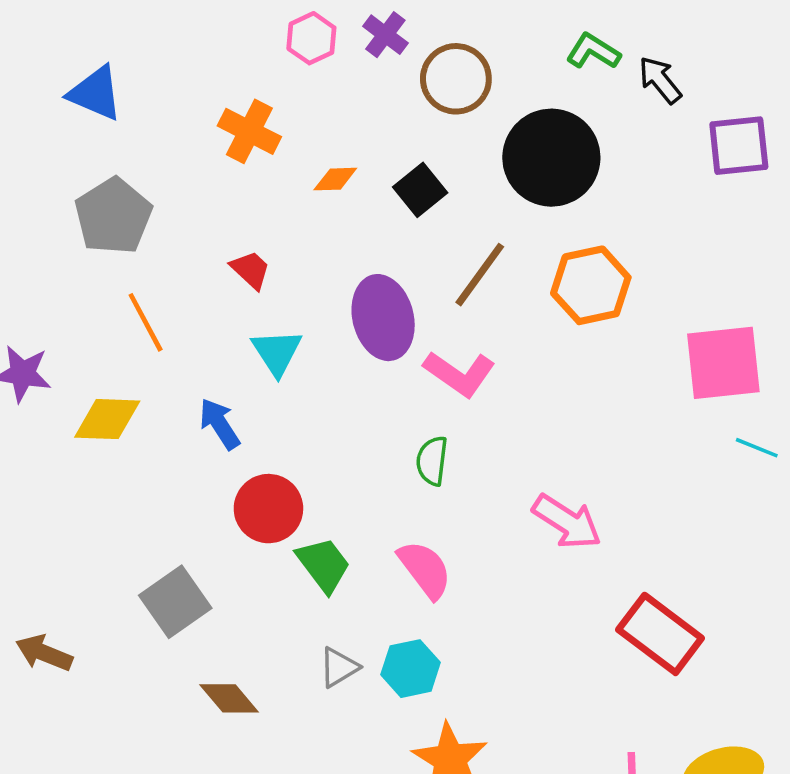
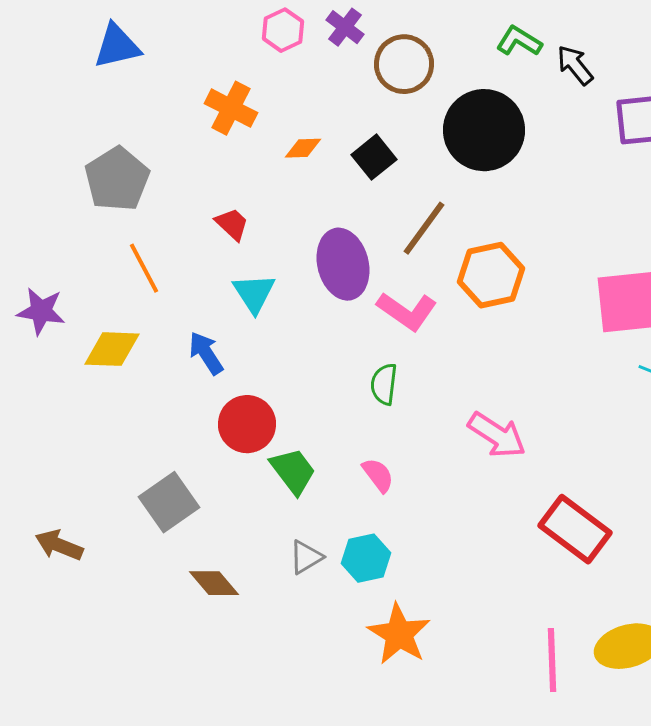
blue triangle: (95, 93) -> (117, 46), moved, turned -36
orange hexagon: (591, 285) -> (491, 275), moved
pink semicircle: (425, 569) -> (378, 475), size x0.7

